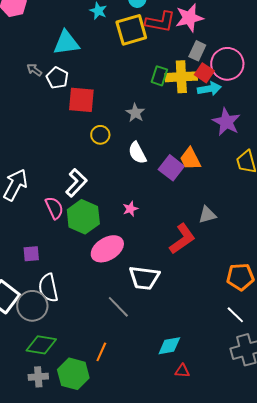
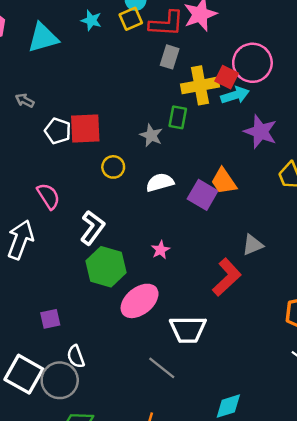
yellow square: (131, 30) -> (131, 19), moved, size x0.6
cyan triangle: (66, 43) -> (43, 38), moved
gray rectangle: (197, 51) -> (170, 57), moved
green rectangle: (159, 76) -> (178, 117), moved
white pentagon: (57, 78) -> (58, 131), moved
white semicircle: (137, 153) -> (160, 182), turned 110
pink semicircle: (54, 208) -> (48, 196), moved
white semicircle: (48, 288) -> (76, 356), size x0.7

